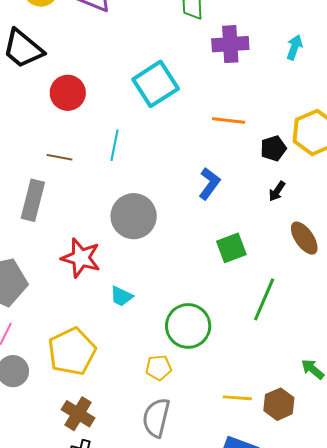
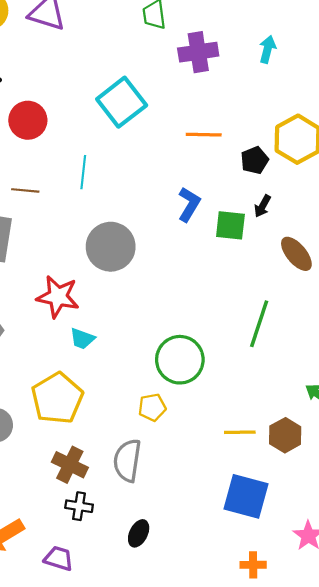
green square: (231, 248) -> (230, 225), moved, turned 32
cyan trapezoid: (121, 296) -> (82, 339), moved
gray semicircle: (156, 418) -> (127, 460), moved

